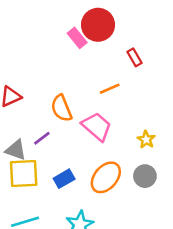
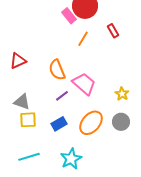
orange line: (110, 89) -> (83, 39), moved, turned -35
purple line: (42, 138) -> (62, 96), moved
yellow square: (24, 173) -> (28, 120), size x0.7

